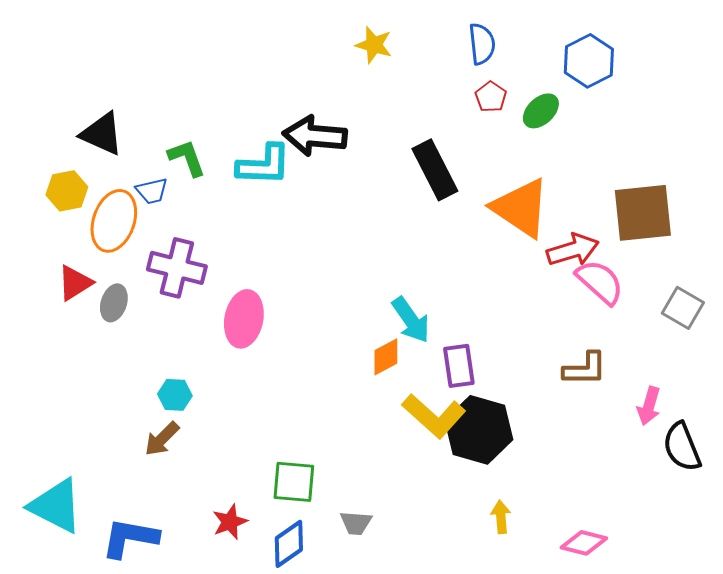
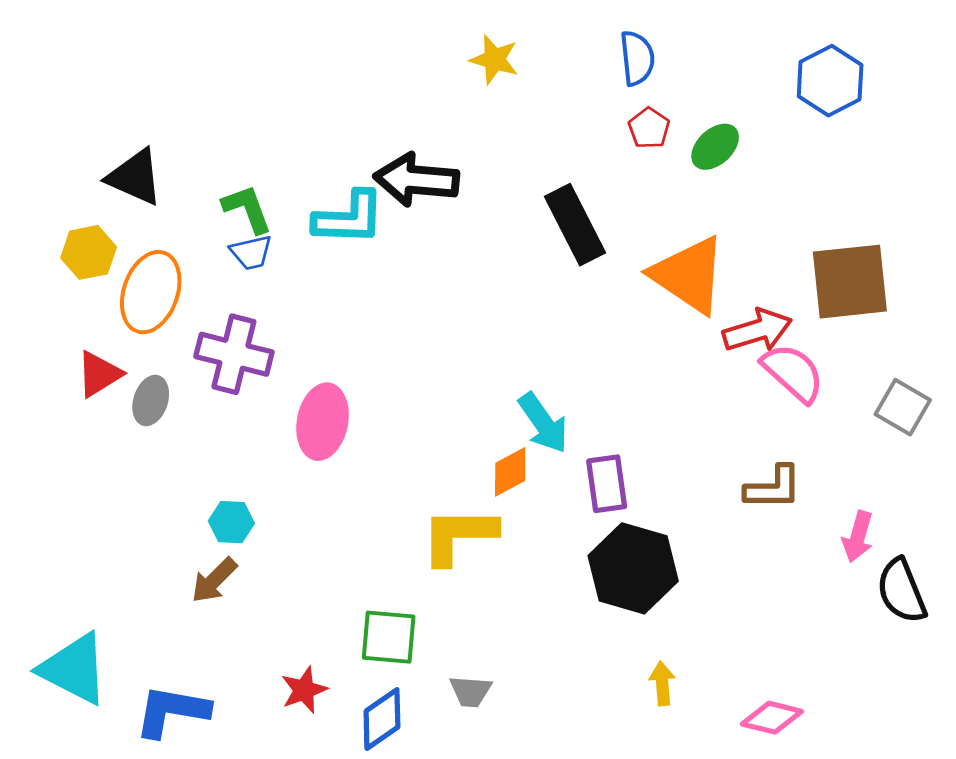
blue hexagon: (589, 61) -> (830, 81), moved
blue trapezoid: (152, 191) -> (251, 252), moved
yellow L-shape: (434, 416) -> (459, 535), moved, turned 138

